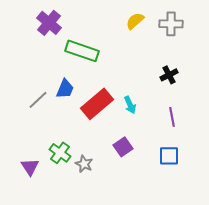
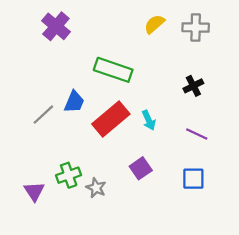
green rectangle: (82, 51) -> (113, 70), moved
purple line: (172, 117) -> (197, 134), turned -54
green cross: (60, 153) -> (69, 175), turned 35

